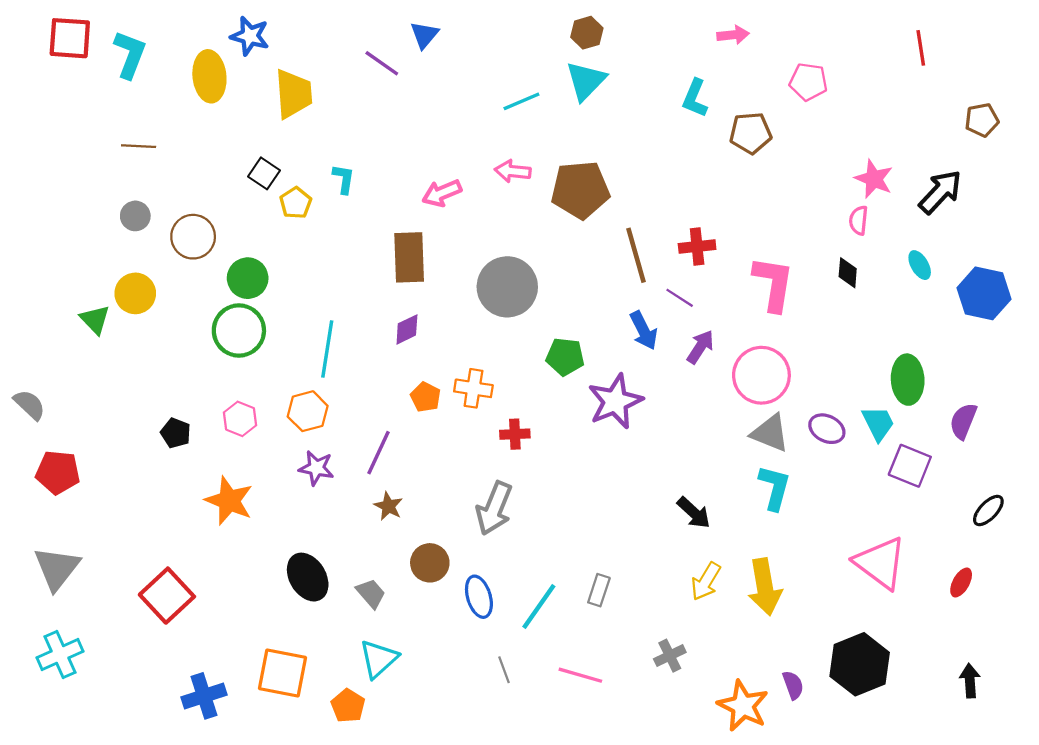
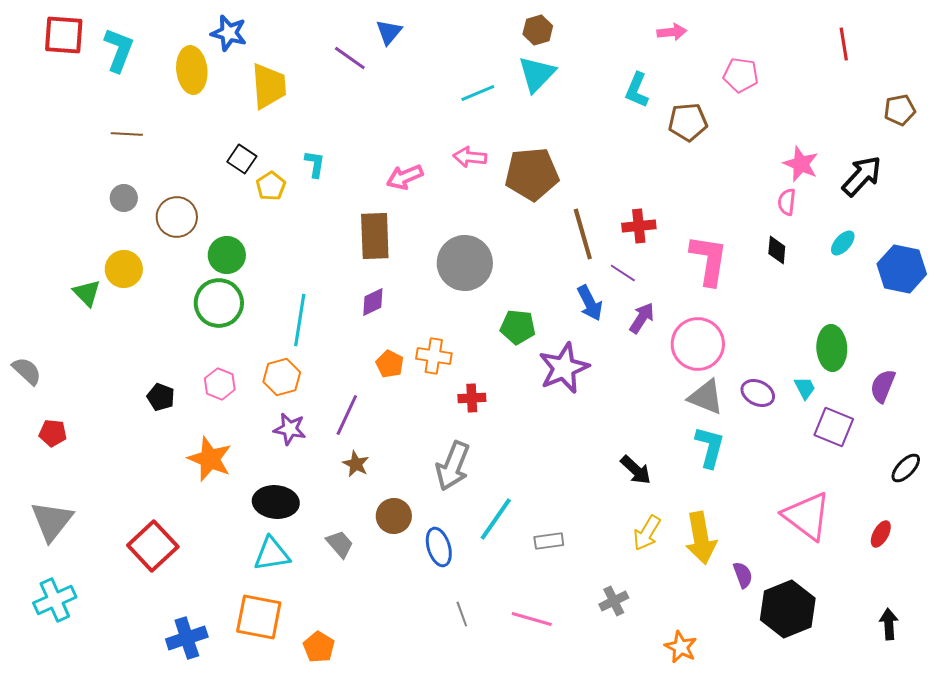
cyan ellipse: (920, 265) -> (843, 243), turned 72
cyan trapezoid: (878, 423) -> (805, 388), size x0.7
red pentagon: (58, 472) -> (53, 433), size x0.7
black ellipse: (308, 577) -> (276, 502), moved, turned -54
gray rectangle: (599, 590) -> (549, 541), turned 64
cyan line: (539, 606) -> (496, 519), moved
cyan triangle: (379, 659) -> (272, 554), moved, turned 33
purple semicircle: (793, 685) -> (743, 575), moved
orange star: (743, 706) -> (681, 647), size x0.7

